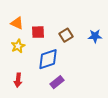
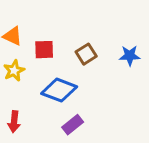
blue diamond: (48, 59) -> (59, 90), turned 40

